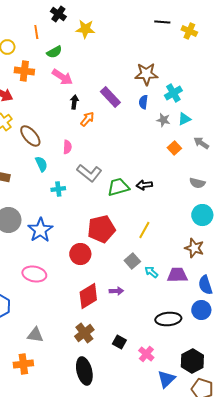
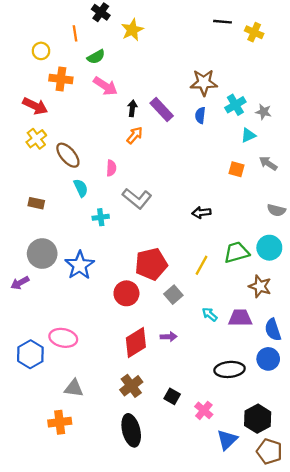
yellow star: (85, 29) -> (132, 30), turned -30
black arrow: (74, 102) -> (132, 108), moved
gray star: (163, 120) -> (263, 112), moved
orange square: (174, 148) -> (237, 169), turned -32
gray semicircle: (197, 183) -> (276, 210), moved
green trapezoid: (118, 187) -> (237, 252), moved
gray square: (132, 261) -> (173, 295), moved
pink ellipse: (34, 274) -> (63, 338), moved

